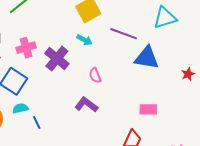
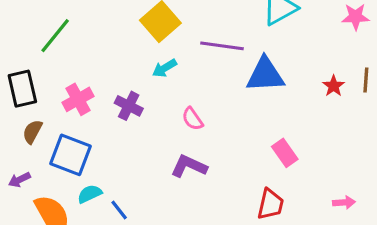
cyan arrow: (84, 40) -> (164, 68), turned 133
purple cross: (57, 59) -> (129, 106), size x0.7
pink rectangle: (148, 109) -> (285, 153), turned 66

